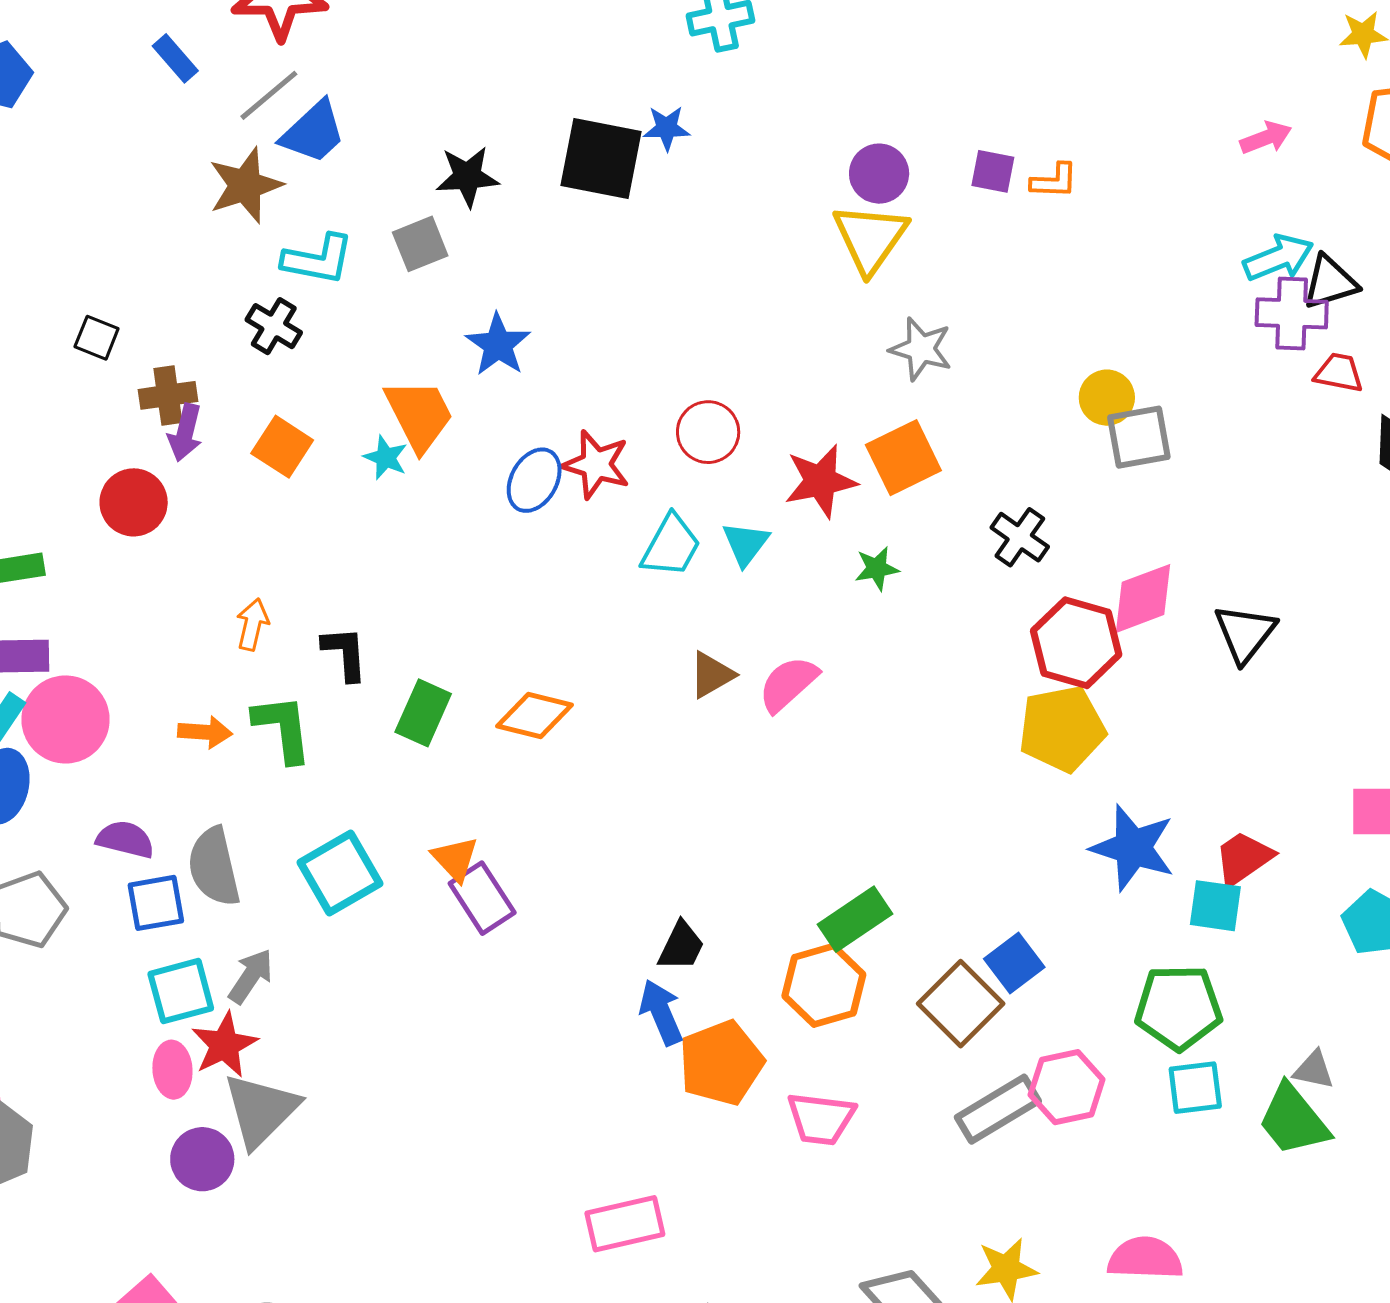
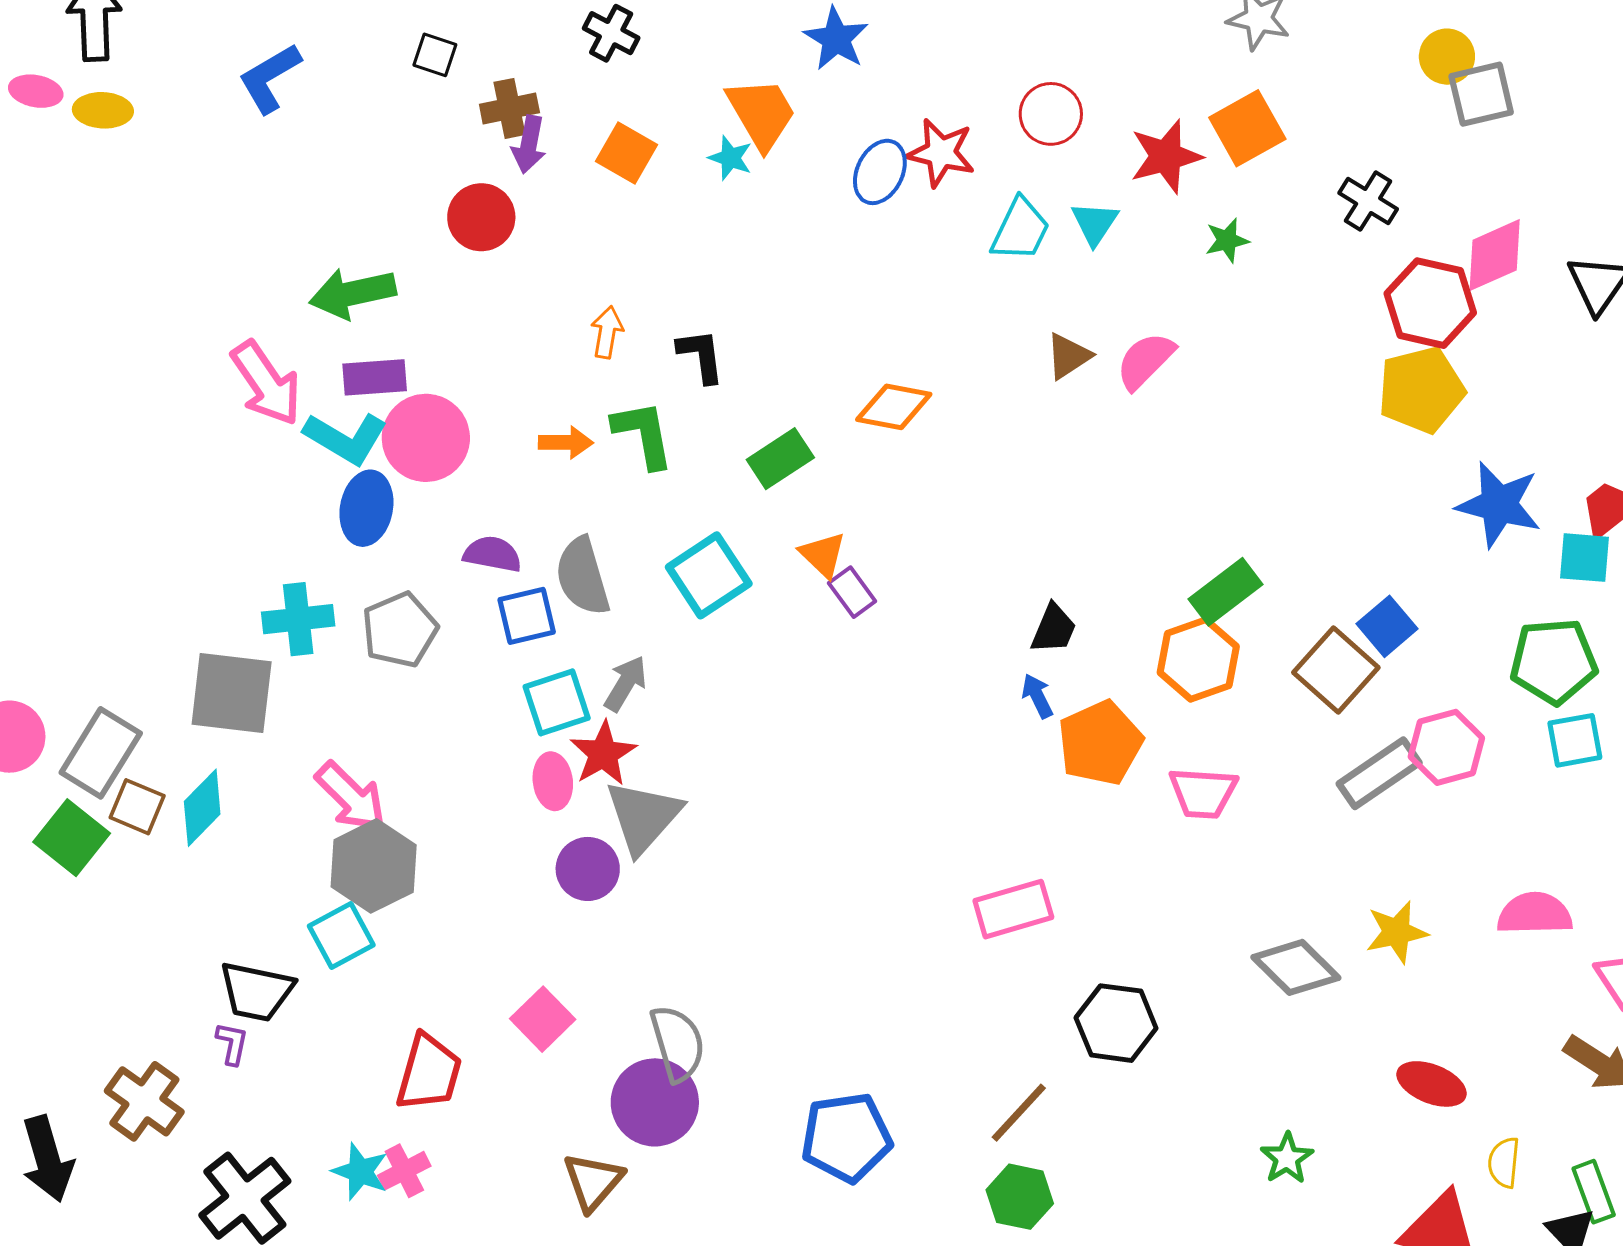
green rectangle: (423, 713) -> (780, 459), moved, turned 36
purple rectangle: (482, 898) -> (852, 592), size x0.7
blue arrow: (661, 1012) -> (1037, 696), size x0.7

